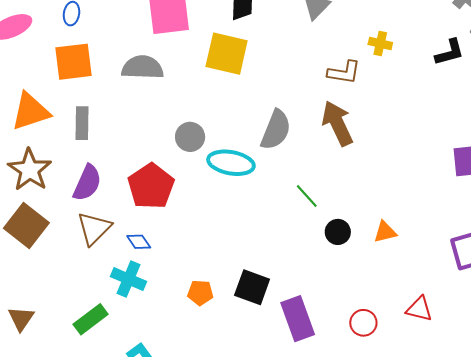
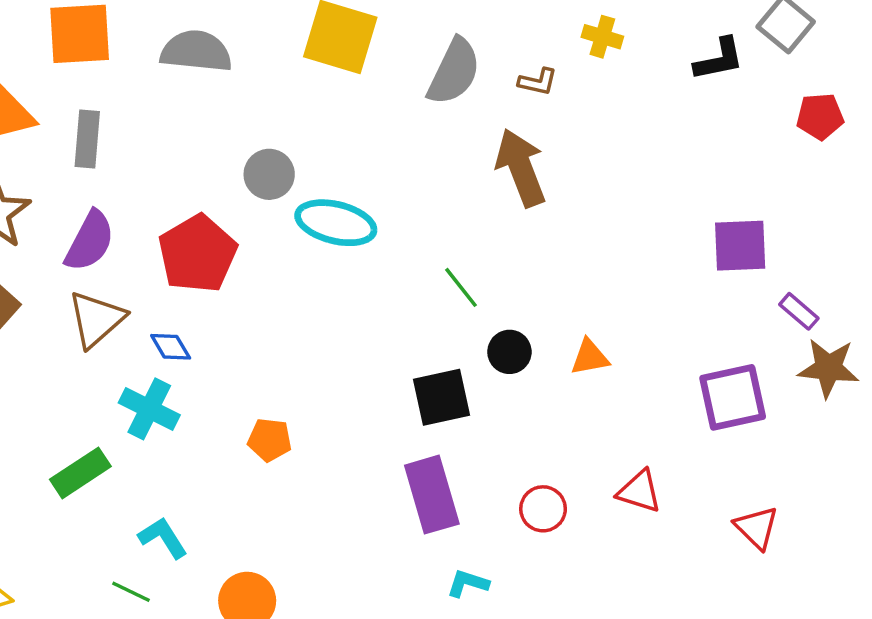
brown L-shape: (344, 72) -> (538, 82), size x0.7
gray semicircle: (276, 130) -> (454, 72), moved
black square: (252, 287) -> (442, 397), moved, turned -36

